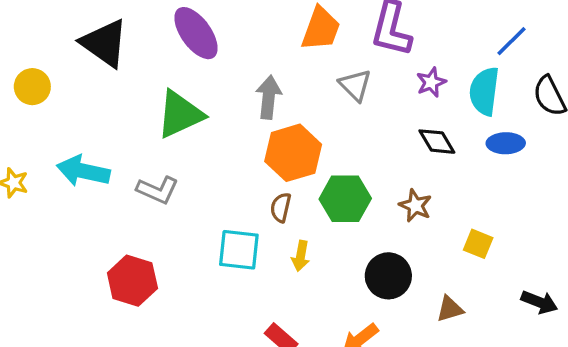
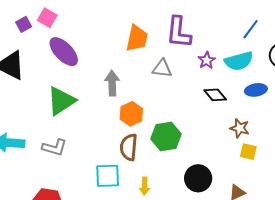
gray triangle: (355, 85) -> (162, 69), turned -30
cyan semicircle: (484, 91) -> (239, 61), turned -104
orange hexagon: (293, 153) -> (131, 114), size x0.7
brown star: (415, 206) -> (240, 128), moved
brown semicircle: (281, 207) -> (129, 147), size x1.5
yellow arrow: (301, 256) -> (145, 186), moved

